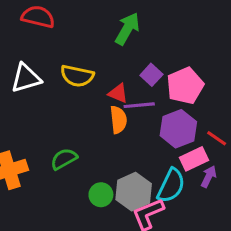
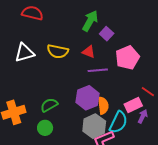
purple square: (151, 75) -> (107, 34), moved
red triangle: (118, 93) -> (89, 52), moved
orange semicircle: (118, 120) -> (103, 106), moved
purple hexagon: (178, 129) -> (87, 98), moved
green circle: (101, 195) -> (45, 128), moved

